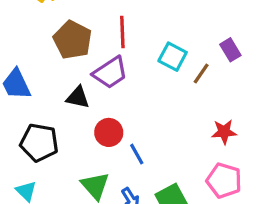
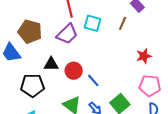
brown pentagon: (73, 40) -> (30, 31), moved
cyan square: (173, 57) -> (93, 23), moved
black triangle: (78, 97) -> (51, 64), moved

